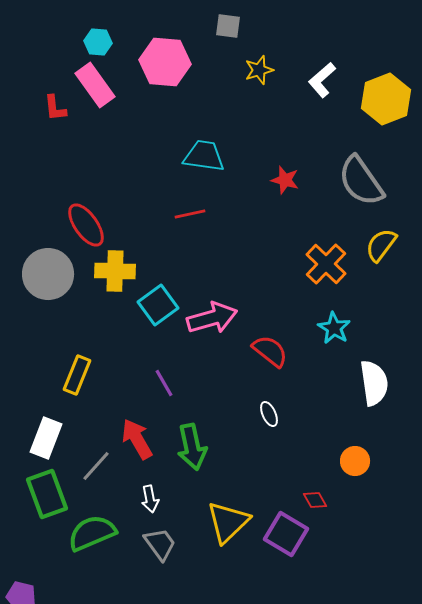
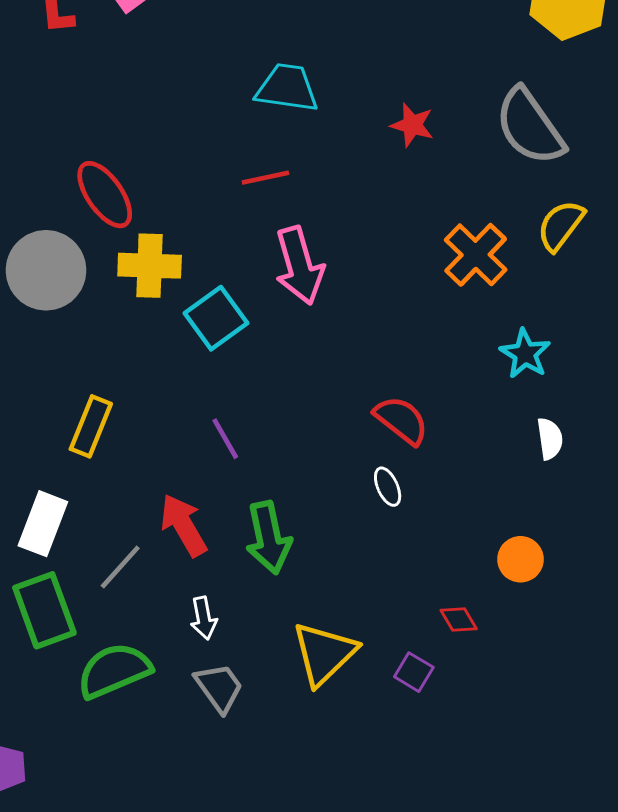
pink arrow: (212, 318) -> (299, 266), moved, turned 90
cyan star: (334, 328) -> (525, 354), moved
red semicircle: (270, 351) -> (401, 420), moved
white semicircle: (374, 383) -> (550, 439), size x0.6
purple square: (286, 534) -> (414, 672), size x0.6

